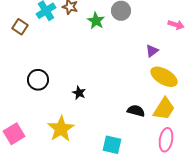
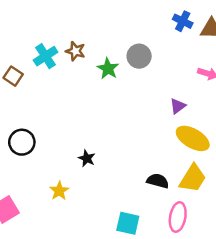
black circle: (38, 80) -> (22, 142), moved
yellow star: (61, 129) -> (59, 191), moved, size x0.6
pink ellipse: (166, 140) -> (178, 217), moved

